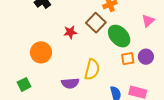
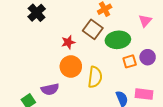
green ellipse: (119, 36) -> (118, 40), turned -45
orange circle: (41, 52) -> (71, 66), moved
purple semicircle: (70, 83) -> (50, 89), moved

